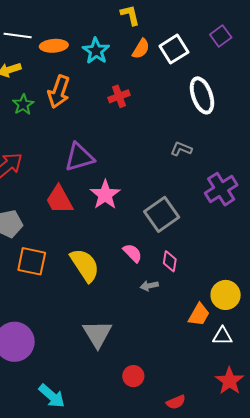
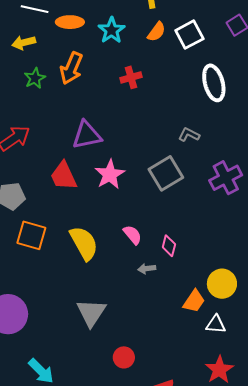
gray square: (162, 214) -> (166, 173), moved

